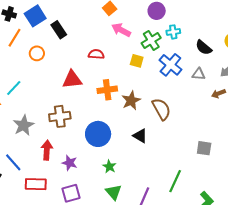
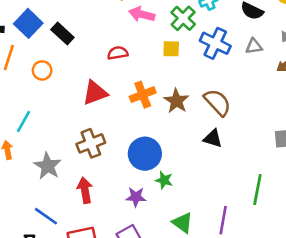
black triangle: (140, 136) -> (213, 138), moved
purple star: (70, 163) -> (136, 197), moved
green star: (109, 166) -> (164, 180), moved

